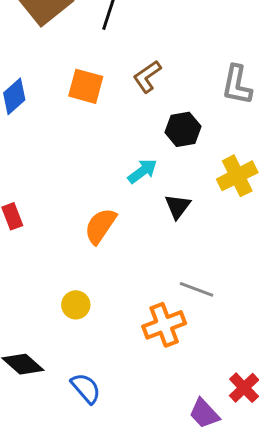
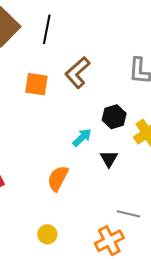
brown L-shape: (147, 77) -> (77, 72), size x1.4
black hexagon: (183, 129) -> (114, 117), moved

